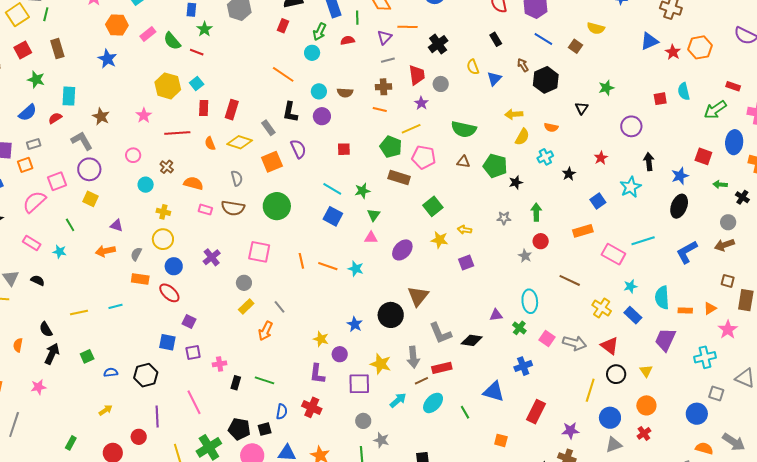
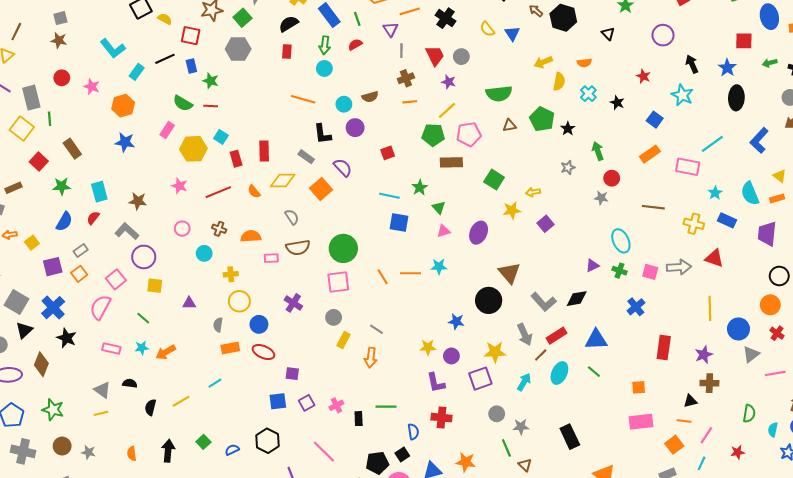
pink rectangle: (148, 34) -> (167, 130), moved
gray line: (388, 60) -> (401, 51), turned -56
green pentagon: (495, 166) -> (542, 119), turned 30
green circle: (277, 206) -> (343, 248), moved
orange arrow: (105, 251) -> (166, 352), moved
black semicircle: (46, 329) -> (150, 407), moved, turned 63
yellow triangle: (646, 371) -> (780, 176), moved
black circle: (616, 374) -> (779, 276), moved
blue triangle: (494, 392) -> (596, 340), moved

